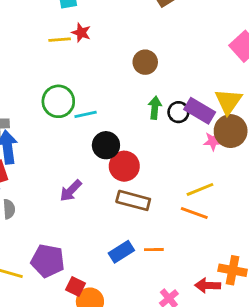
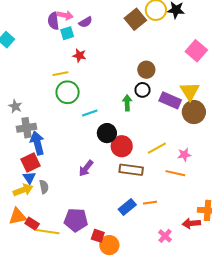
yellow line: (60, 40) -> (60, 74), moved
brown circle: (145, 62) -> (146, 70), moved
green circle: (58, 101) -> (68, 92), moved
green arrow: (155, 108) -> (127, 103), moved
black circle: (178, 112) -> (143, 90), moved
pink star: (213, 141) -> (184, 155), moved
yellow line: (200, 189) -> (157, 148), moved

